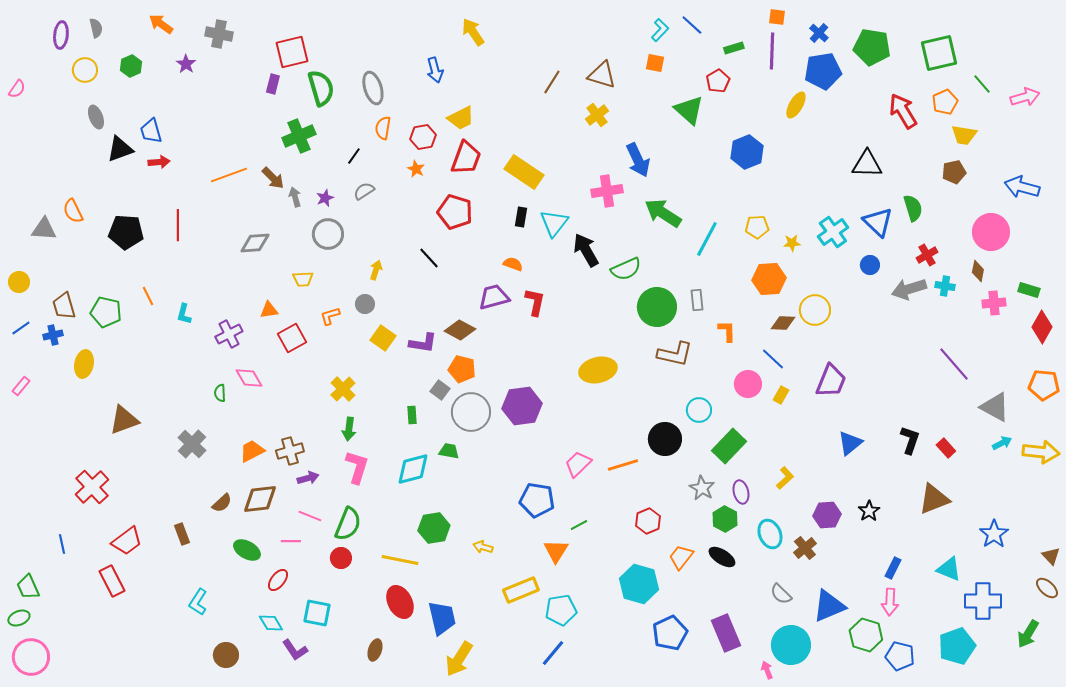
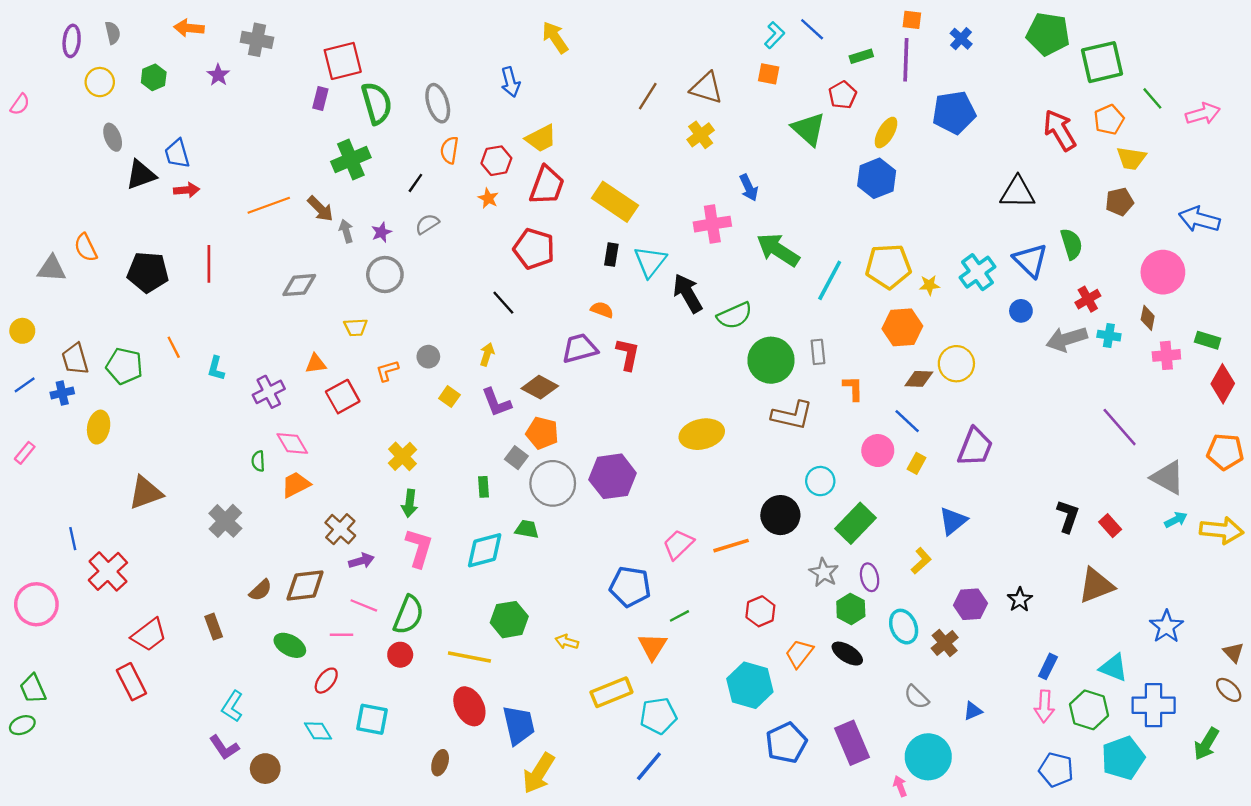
orange arrow: (161, 24) -> (189, 28), turned -30
green pentagon: (872, 47) -> (1048, 34), moved
blue pentagon: (823, 71) -> (954, 113), moved
yellow ellipse: (796, 105) -> (886, 133), moved
blue arrow: (638, 160) -> (749, 188), size x0.7
yellow pentagon: (757, 227) -> (888, 266), size x1.6
yellow arrow: (376, 270) -> (487, 354), moved
yellow square: (383, 338) -> (449, 397), size x0.7
purple L-shape: (423, 343) -> (496, 402), turned 60
blue triangle: (850, 443) -> (953, 521), moved
orange trapezoid: (252, 451) -> (296, 485), moved
brown cross: (290, 451) -> (340, 529), turned -32
blue line: (62, 544) -> (73, 539), moved
blue triangle: (829, 606) -> (973, 711), size x0.5
green hexagon: (866, 635) -> (1089, 710), moved
purple L-shape: (295, 650) -> (224, 747), moved
pink circle: (31, 657) -> (36, 604), moved

